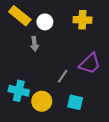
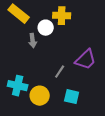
yellow cross: (82, 20) -> (62, 16), moved
white circle: (45, 22) -> (46, 28), moved

